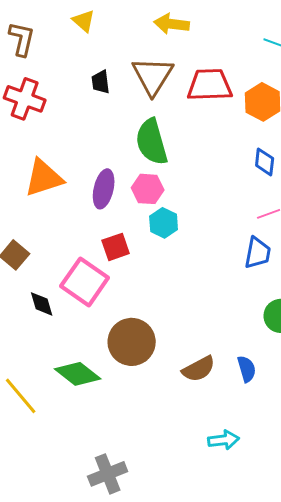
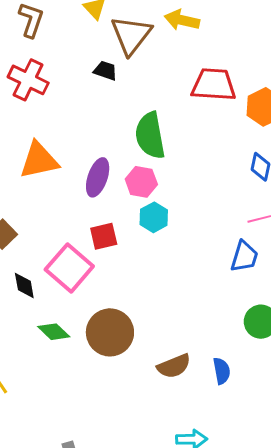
brown triangle: (153, 76) -> (131, 35), moved
black trapezoid: (101, 82) -> (105, 71), turned 110
green diamond: (78, 374) -> (54, 332), moved, size x0.7

